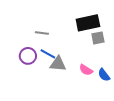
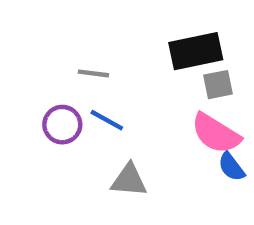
gray triangle: (58, 64) -> (129, 180), moved
pink semicircle: (86, 70) -> (216, 133), moved, size x1.6

